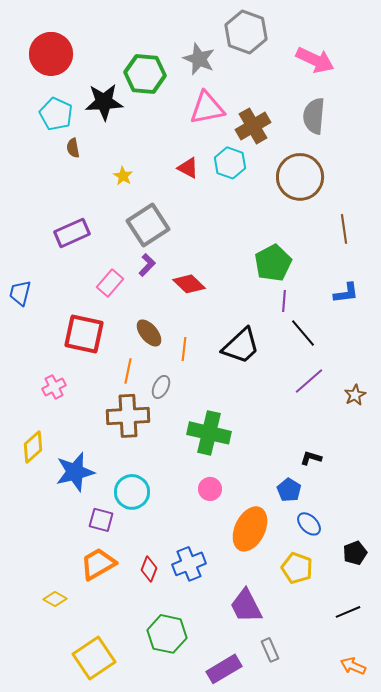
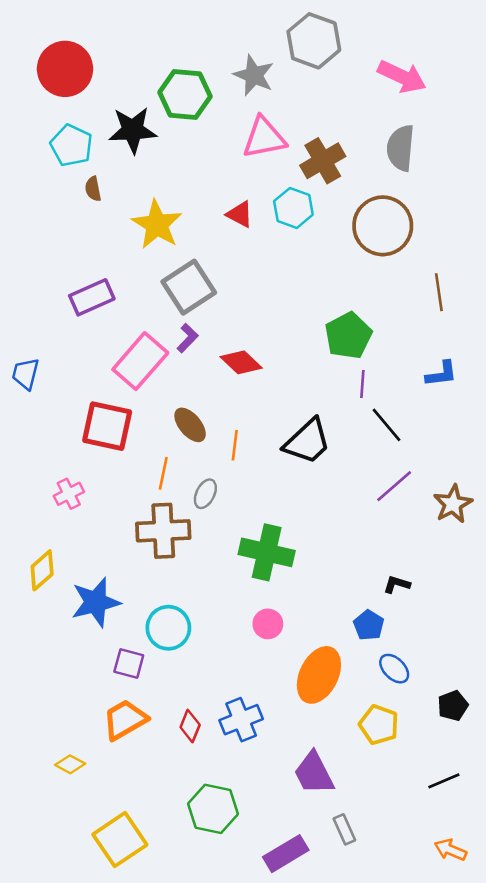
yellow star: (123, 176) -> (157, 225), size x2.0
pink rectangle: (110, 283) -> (140, 361), size x1.6
brown star: (355, 395) -> (453, 504), size x1.4

